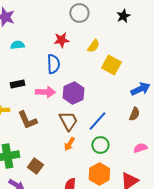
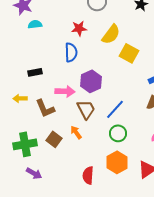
cyan semicircle: (17, 45) -> (35, 24), moved
yellow semicircle: (93, 46) -> (111, 34), size x1.5
pink arrow: (45, 92) -> (65, 91), moved
orange arrow: (69, 144) -> (76, 132), moved, turned 112
brown square: (35, 166) -> (54, 139), moved

